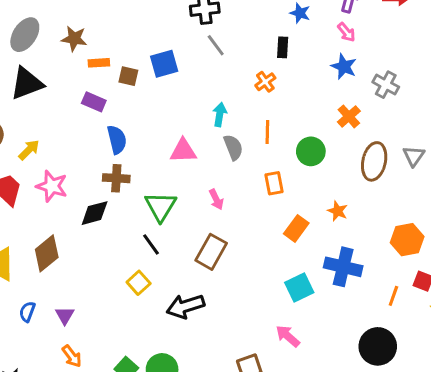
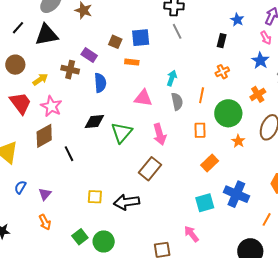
orange rectangle: (99, 63) -> (132, 62), moved
orange cross: (265, 82) -> (222, 72), moved
green circle: (311, 151) -> (228, 113), size x1.4
brown cross: (116, 178) -> (70, 70), moved
pink arrow: (216, 199) -> (160, 134), size x1.5
orange star: (338, 211) -> (238, 141), moved
black diamond: (95, 213) -> (94, 122), moved
black line: (151, 244) -> (69, 154), moved
brown diamond: (47, 253) -> (44, 136), moved
yellow square: (139, 283) -> (95, 197), moved, turned 35

